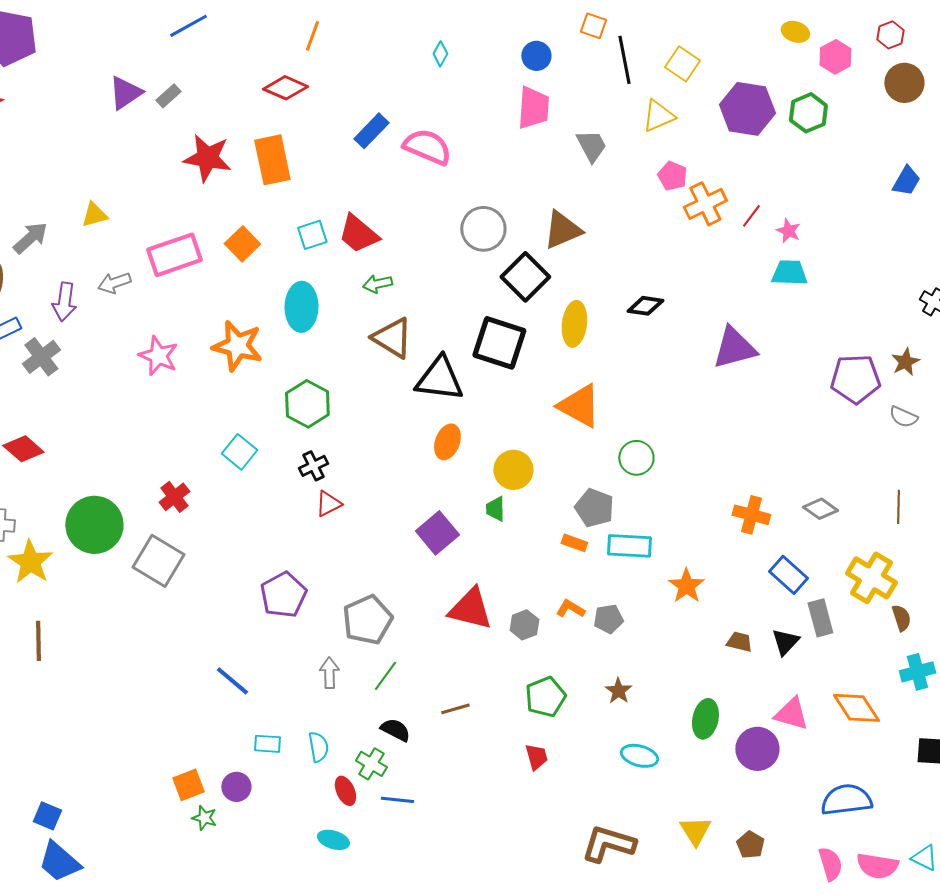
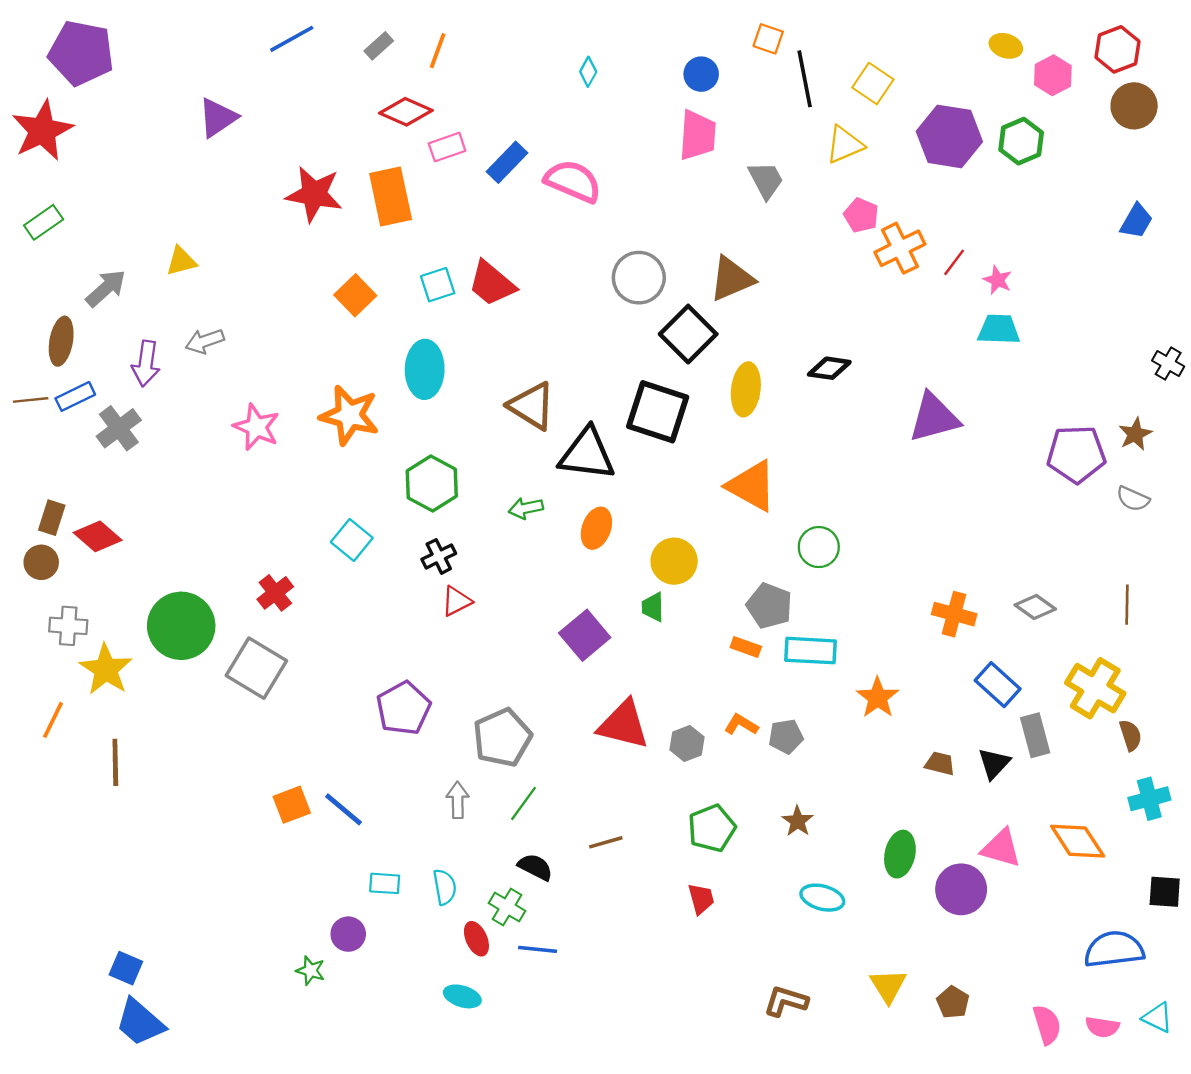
red hexagon: (890, 35) -> (1118, 49), size x1.4
gray rectangle: (168, 96) -> (379, 46), moved
pink rectangle: (174, 255) -> (447, 147), moved, size x0.6
green arrow: (377, 284) -> (526, 508), moved
orange square: (188, 785) -> (292, 805), moved
blue semicircle: (846, 800) -> (1114, 949), moved
brown L-shape: (608, 844) -> (786, 1001), size x0.7
pink semicircle: (877, 866) -> (1102, 1027), size x0.7

